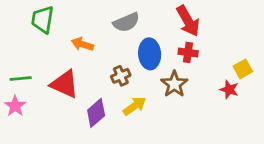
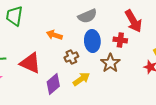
red arrow: (188, 21) -> (133, 21), moved
gray semicircle: (126, 22) -> (87, 16), moved
orange arrow: (82, 44) -> (54, 35), moved

